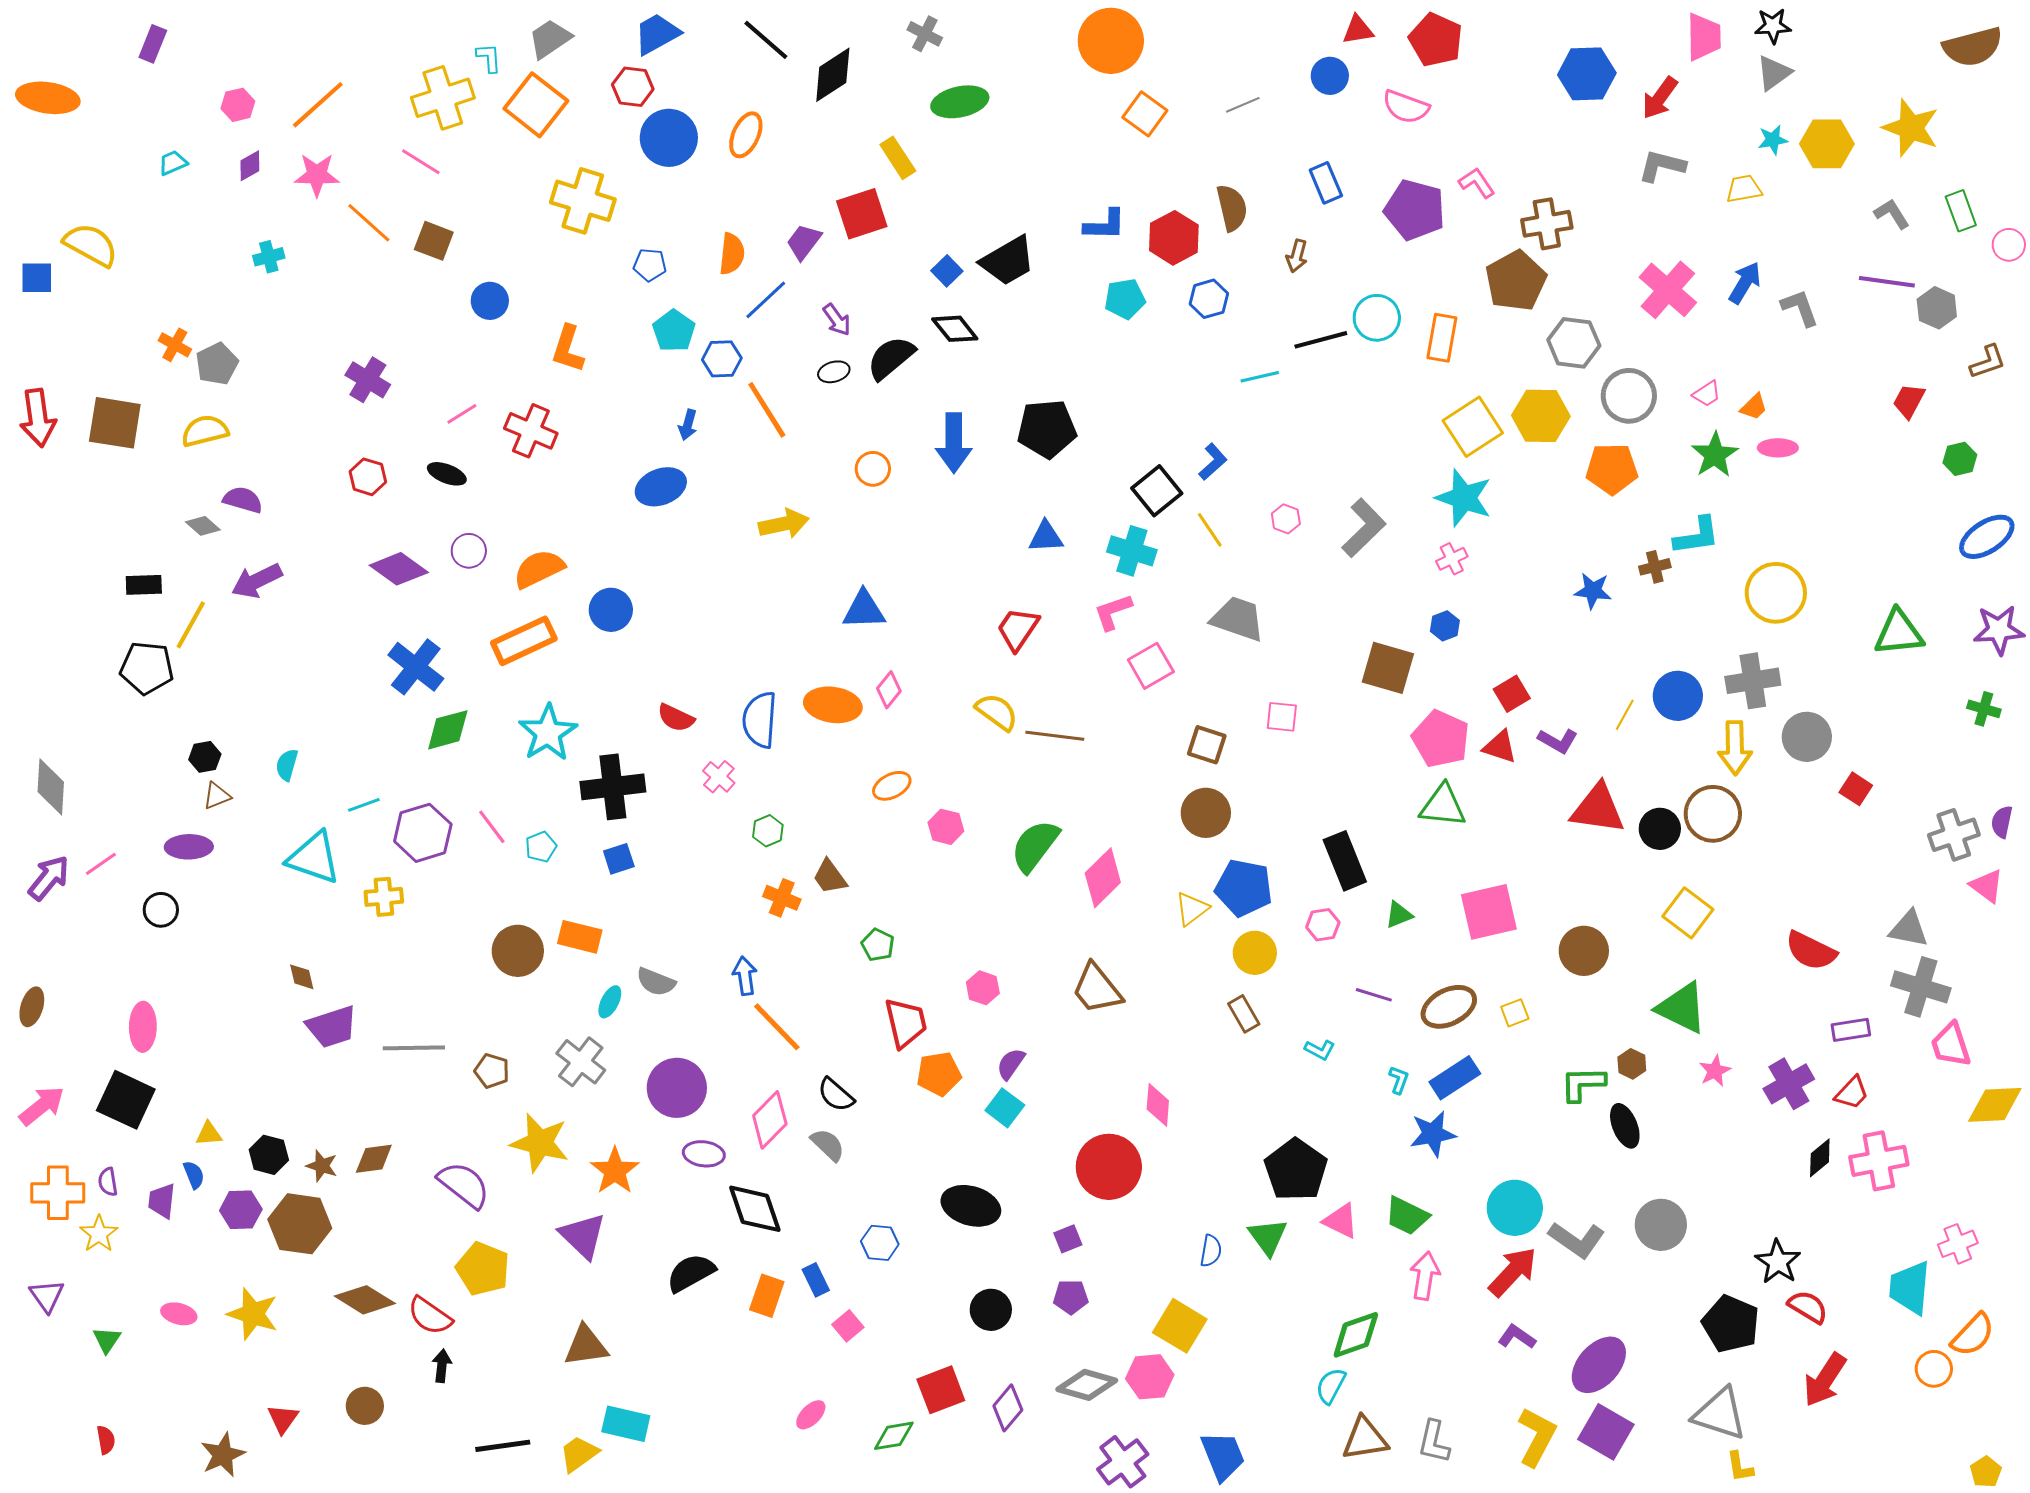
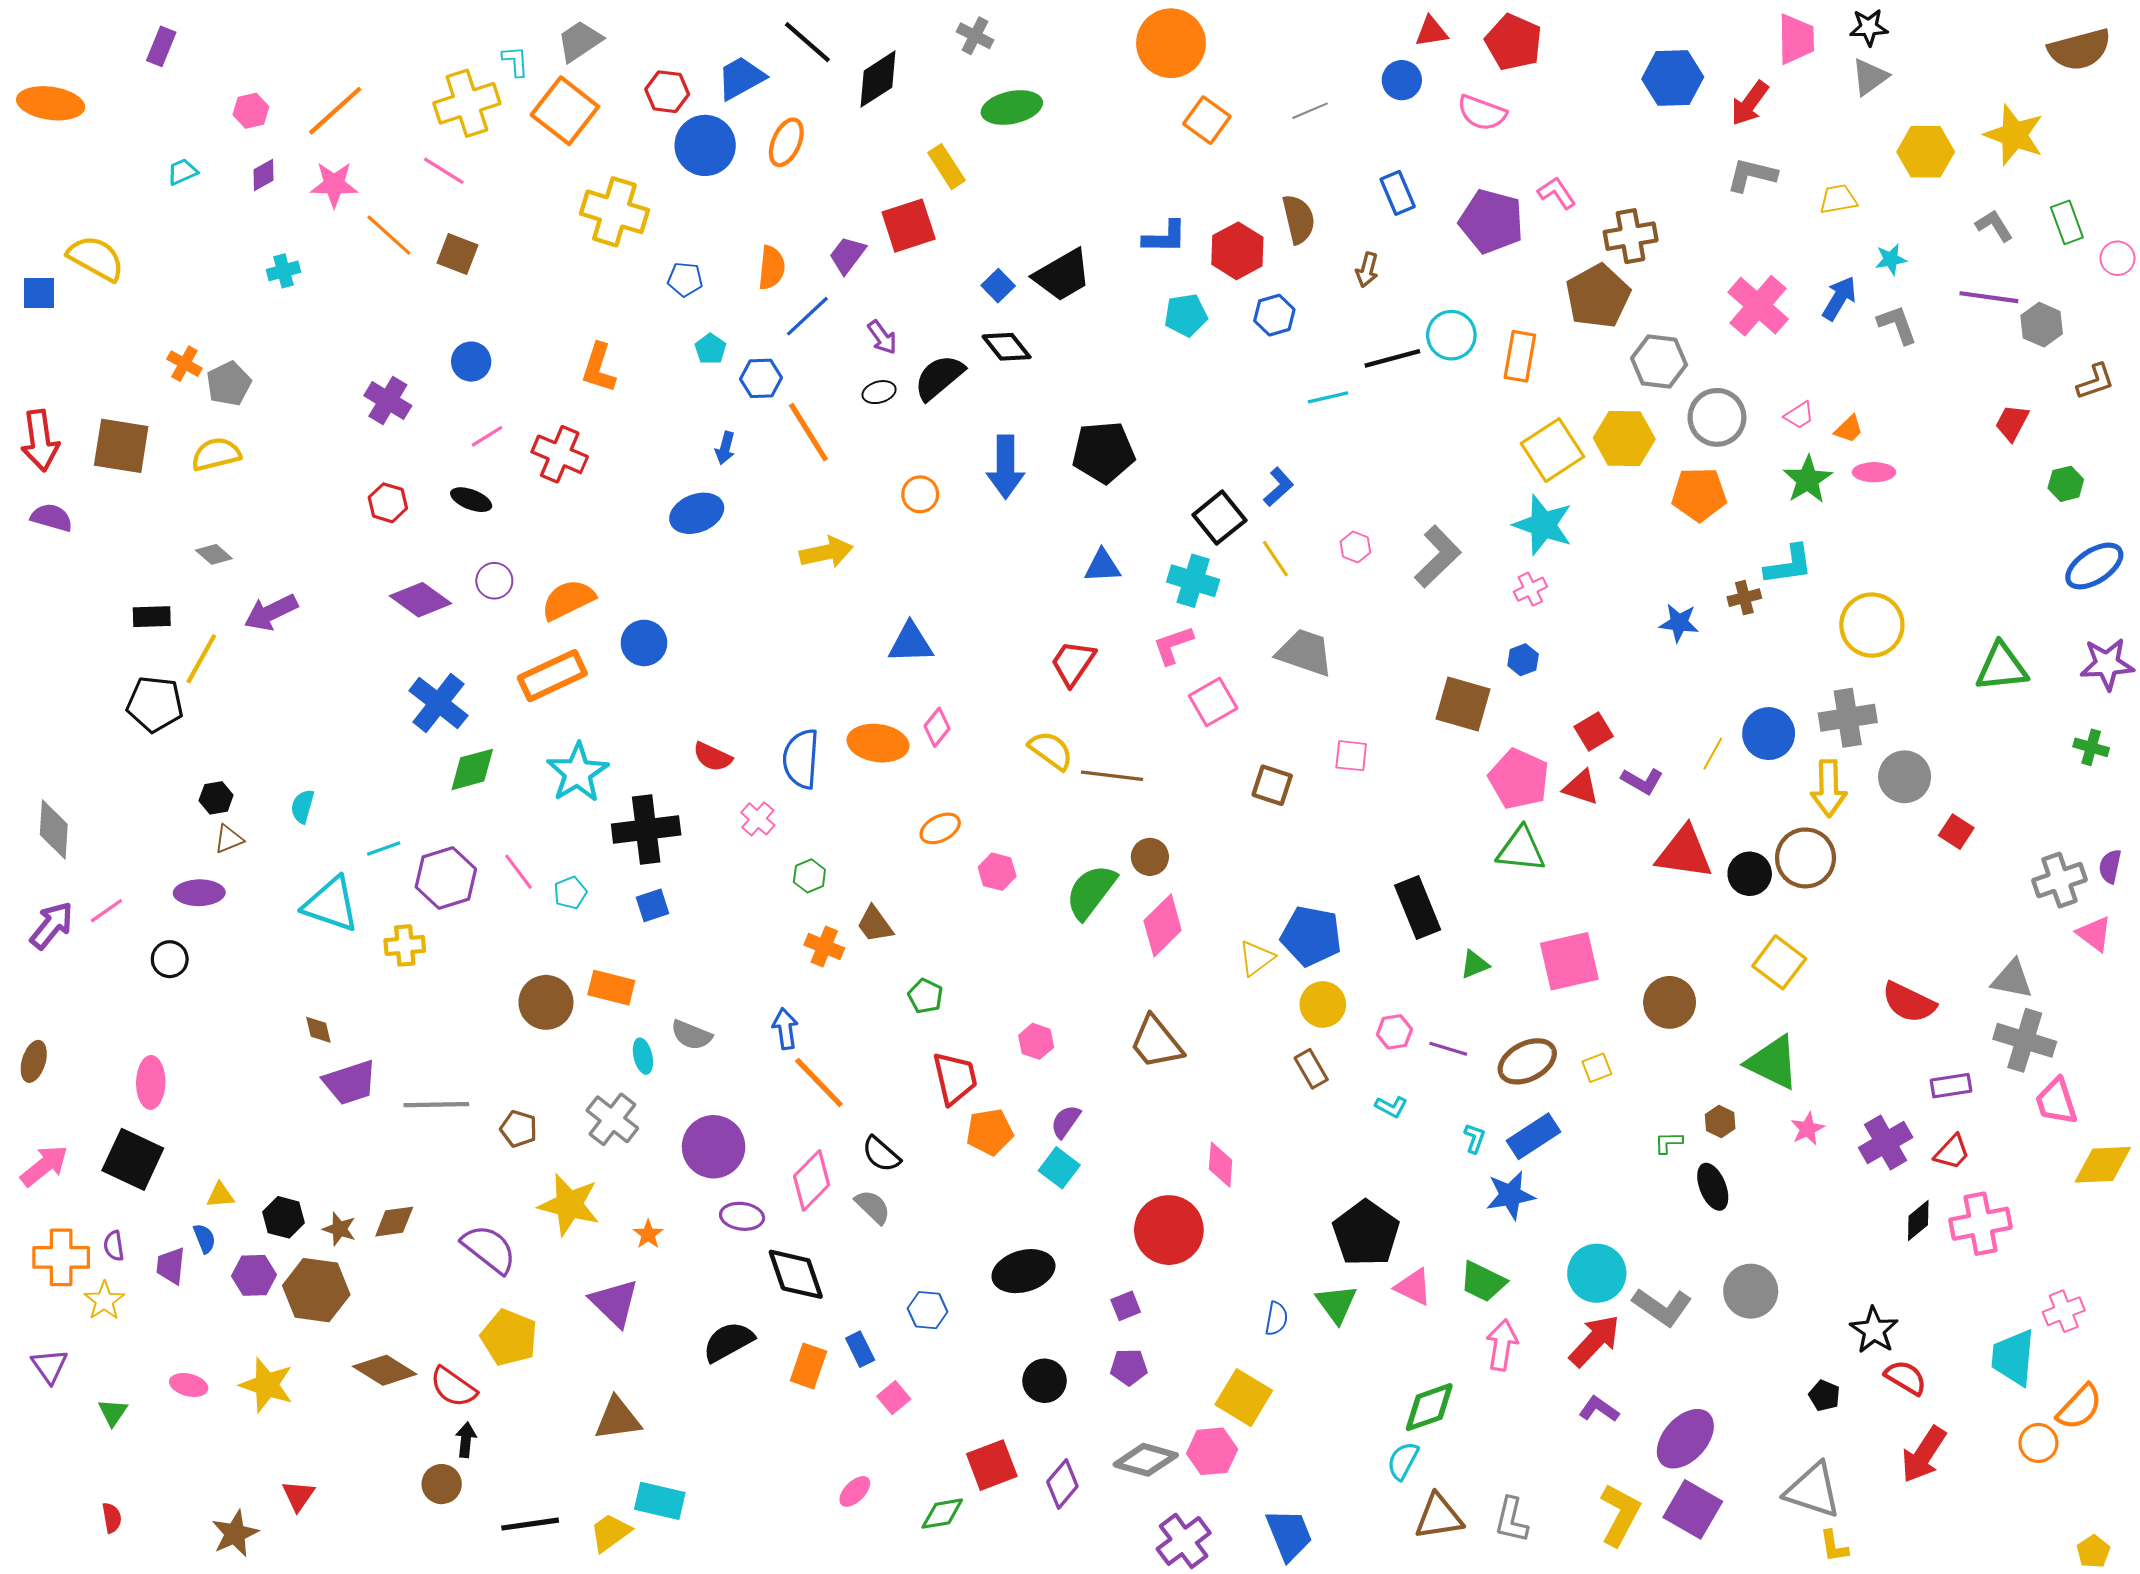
blue trapezoid: (657, 34) -> (741, 78), moved
cyan star: (1773, 140) -> (1891, 259), moved
blue circle: (490, 301) -> (471, 362), moved
cyan pentagon: (674, 331) -> (710, 349), size x0.7
purple semicircle: (243, 500) -> (52, 518), moved
brown circle: (1206, 813) -> (1150, 857), moved, size x0.7
pink hexagon: (1323, 925) -> (1394, 1032), moved
cyan ellipse: (610, 1002) -> (643, 1056), turned -40
green L-shape: (1583, 1084) -> (1668, 1143), size x0.6
orange star: (615, 1171) -> (648, 1234), size x0.6
black ellipse: (971, 1206) -> (1023, 1271), turned -32
black pentagon: (1731, 1324) -> (1824, 1395), size x0.5
brown circle: (365, 1406) -> (442, 1484), moved

